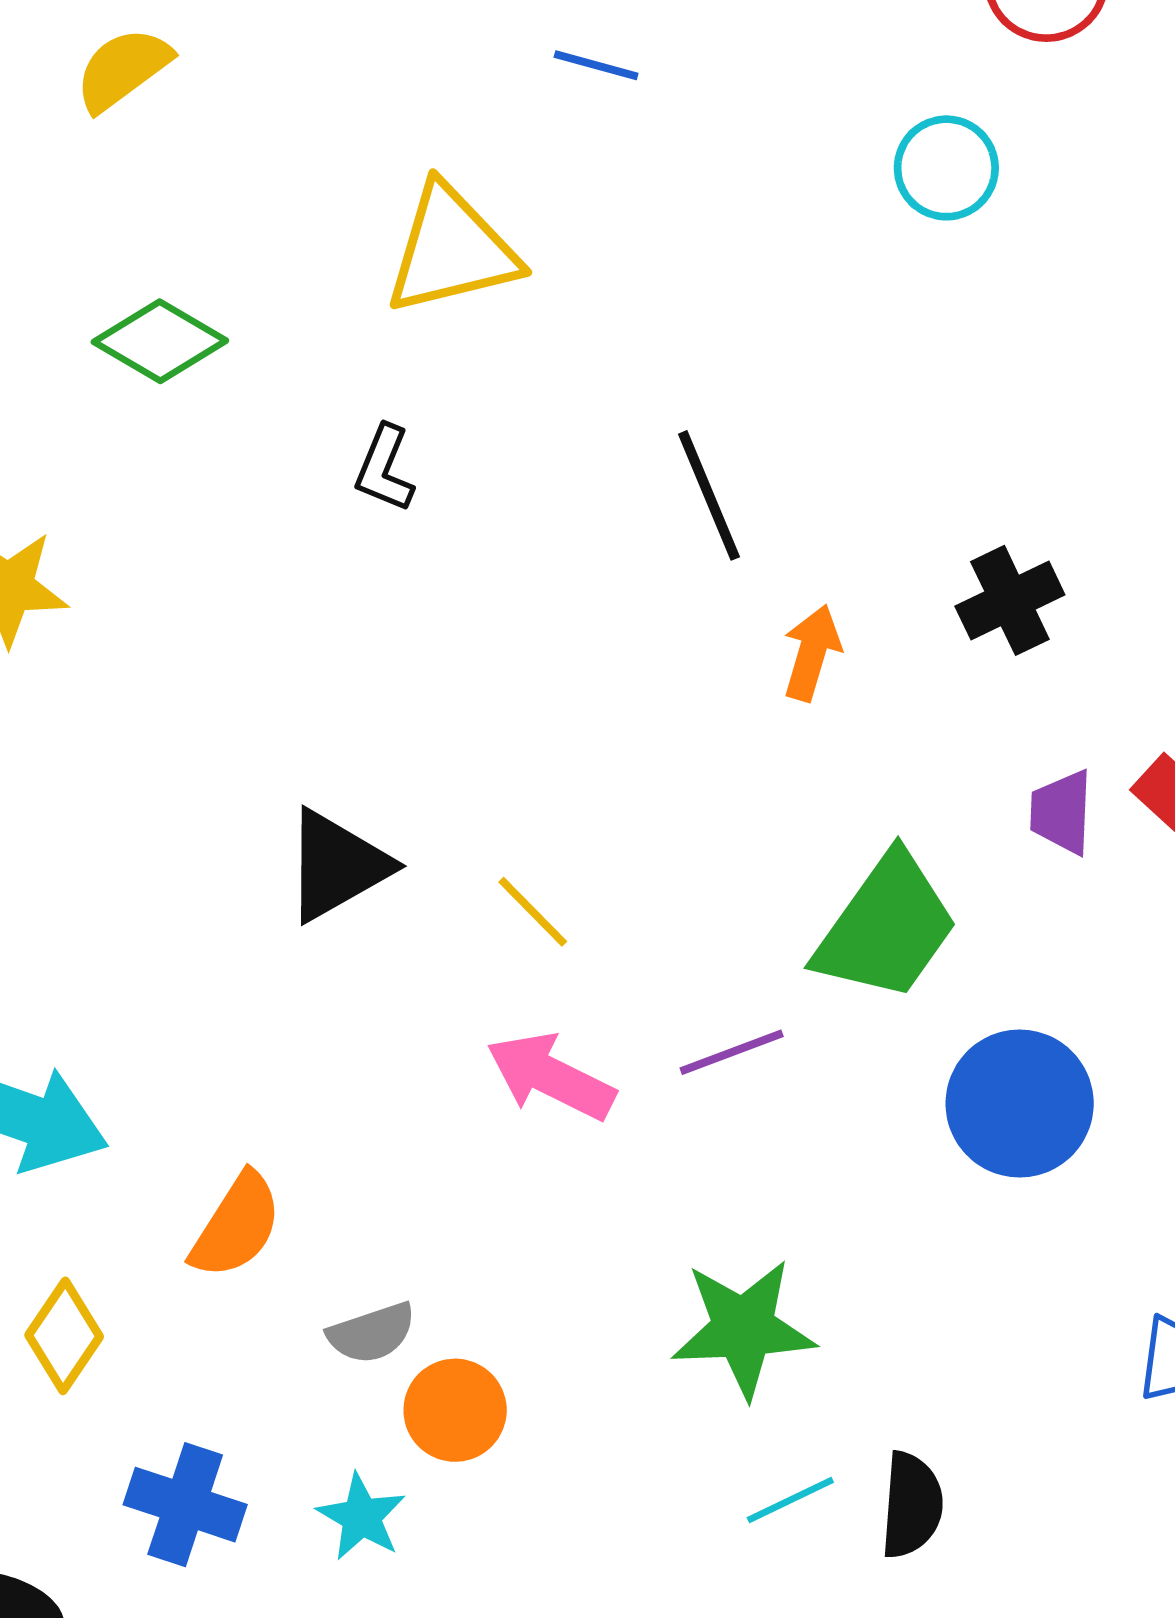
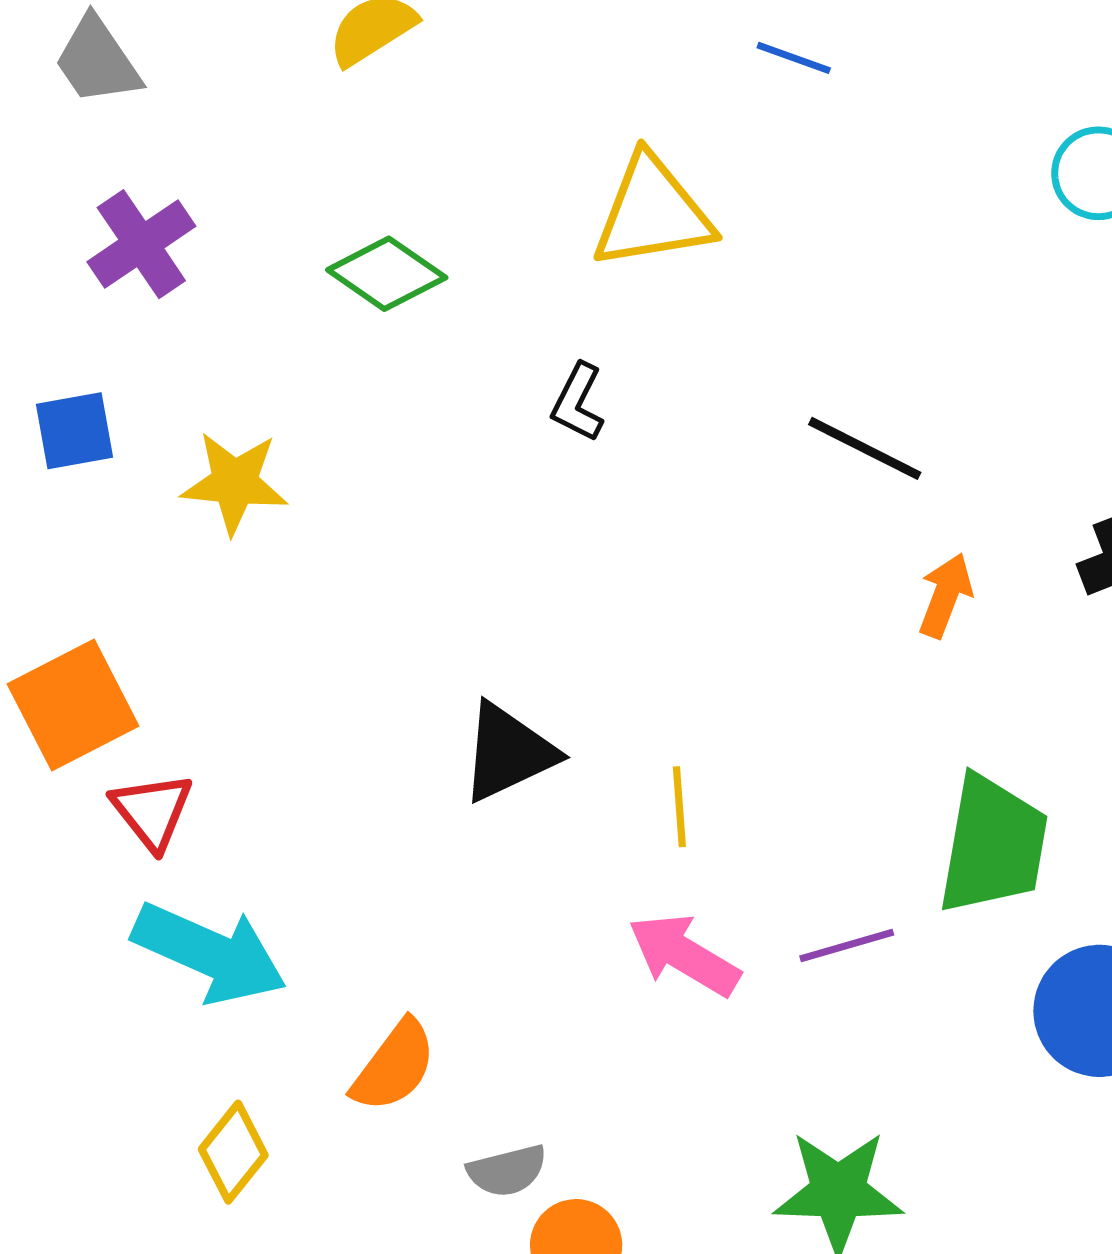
black line: (709, 495) -> (865, 448), turned -45
yellow line: (533, 912) -> (679, 807), turned 36
green trapezoid: (886, 927) -> (993, 845), turned -30

